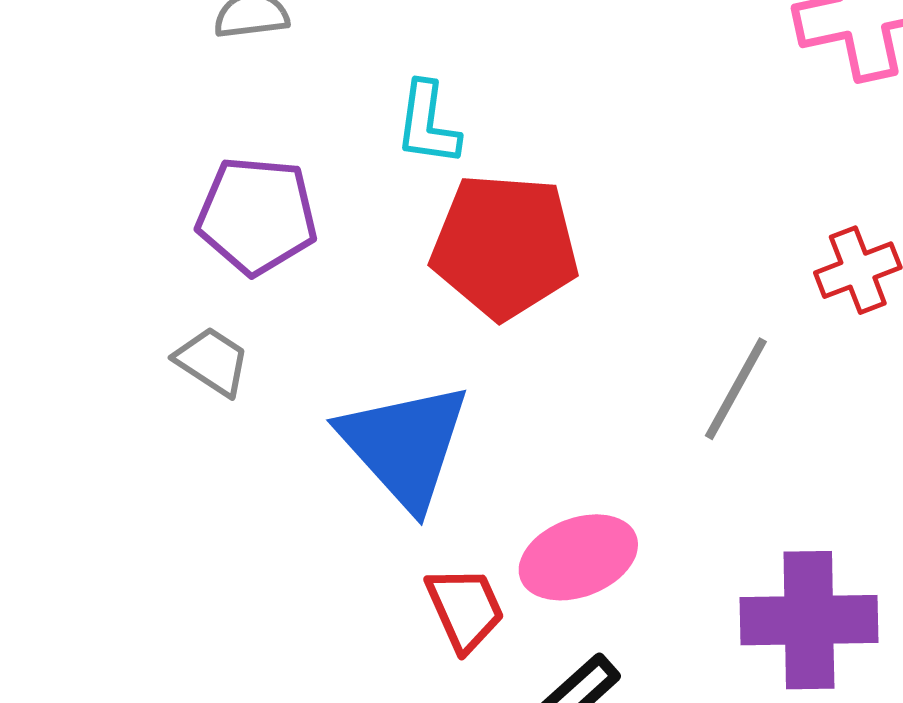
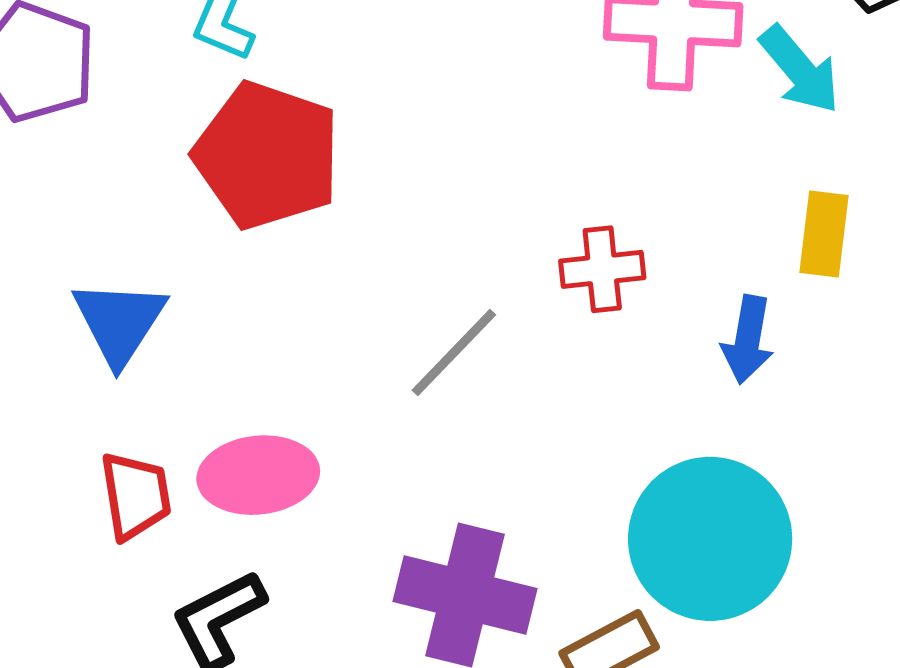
blue triangle: (405, 445) -> (119, 322), size x0.7

